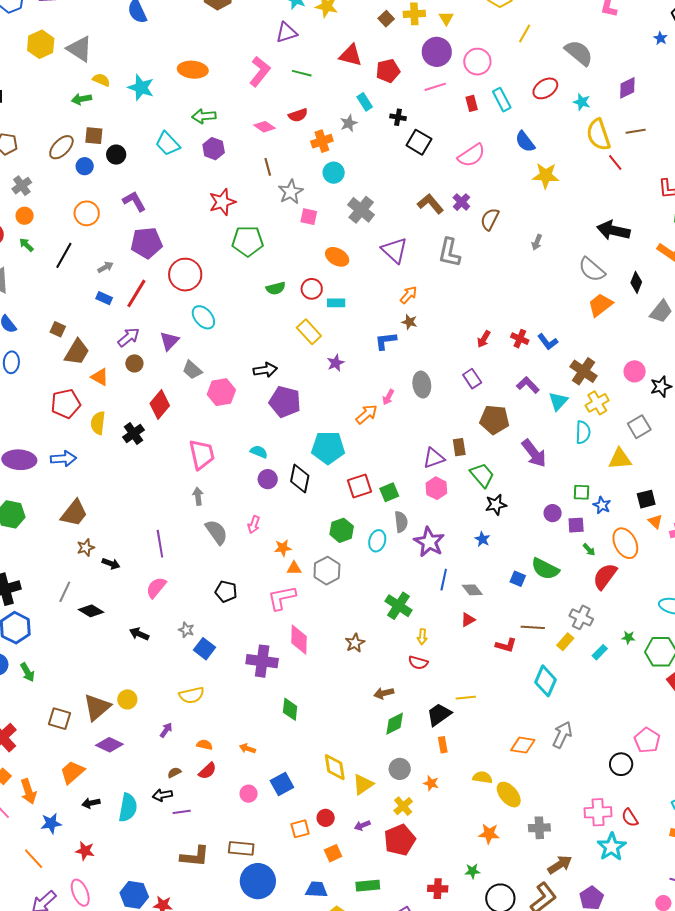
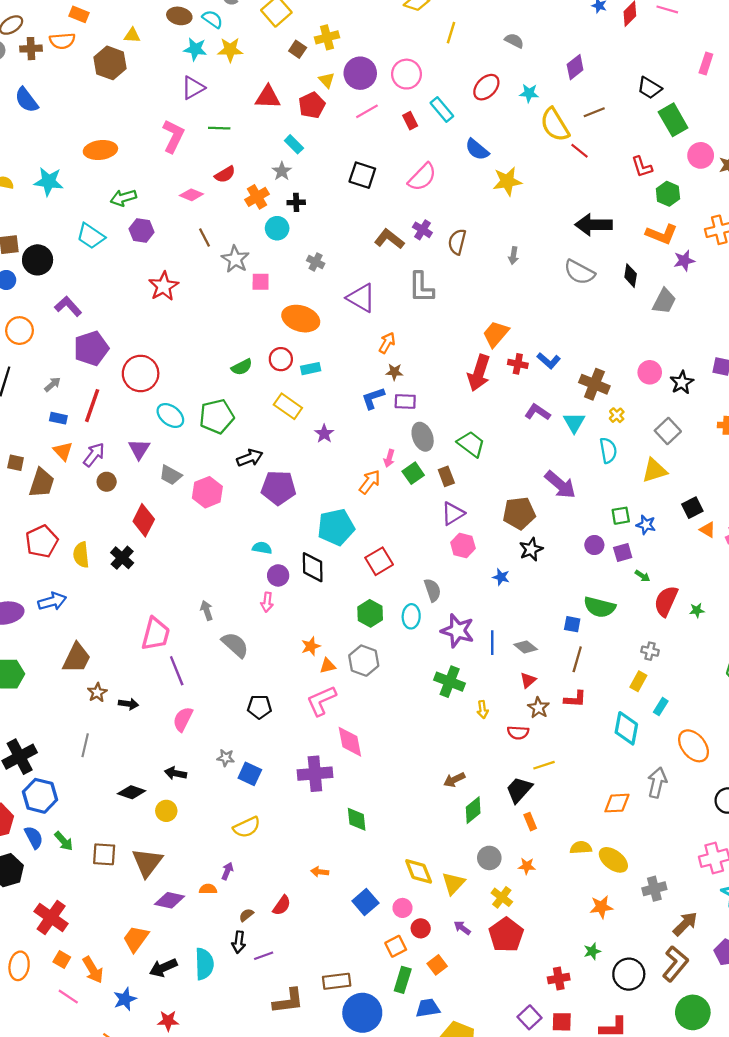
yellow triangle: (446, 18) -> (327, 80), moved
gray semicircle: (579, 53) -> (514, 41), size x0.6
black cross: (398, 117) -> (296, 202), moved
black circle: (116, 155) -> (38, 260), size x1.4
gray cross: (361, 210) -> (316, 262), size x0.6
green pentagon: (248, 241) -> (217, 416), moved
orange ellipse: (337, 257) -> (301, 319), size x1.4
orange trapezoid: (600, 305) -> (496, 334), moved
red arrow: (484, 339) -> (479, 373), size x1.8
orange triangle: (100, 377) -> (63, 451), moved, turned 30
purple rectangle: (472, 379) -> (405, 402), moved, turned -42
yellow cross: (597, 403) -> (617, 415), size x0.6
brown pentagon: (494, 420) -> (519, 513), moved
brown rectangle: (459, 447) -> (446, 476), moved
pink trapezoid: (202, 454) -> (156, 634), moved, turned 40
green trapezoid: (482, 475) -> (471, 444), moved
green square: (389, 492) -> (413, 473), moved
pink arrow: (254, 525) -> (267, 602), moved
blue star: (482, 539) -> (501, 577), moved
purple star: (429, 542) -> (458, 631), moved
orange ellipse: (625, 543) -> (694, 746), moved
black diamond: (91, 611) -> (132, 792), moved
gray cross: (581, 617) -> (650, 651), size x0.7
brown line: (533, 627) -> (577, 659), moved, turned -65
green star: (628, 637) -> (697, 610), moved
brown star: (355, 643) -> (538, 708), moved
cyan rectangle: (600, 652) -> (661, 707), moved
red semicircle: (418, 663) -> (518, 733), moved
yellow circle: (127, 699) -> (166, 811), moved
brown square: (59, 719) -> (104, 854), moved
orange semicircle: (205, 745) -> (208, 889), moved
pink circle: (249, 794) -> (402, 908), moved
black arrow: (162, 795) -> (239, 942), turned -60
black arrow: (91, 803) -> (163, 968), size x1.4
purple arrow: (362, 825) -> (462, 928), turned 70
green rectangle: (368, 886) -> (403, 980), moved, turned -55

